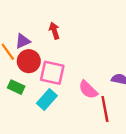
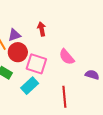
pink semicircle: (88, 90) -> (67, 57), moved
red line: (105, 109) -> (64, 97), moved

